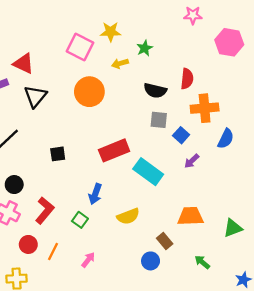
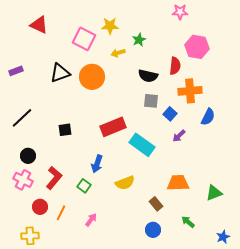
pink hexagon: (229, 42) -> (197, 47), moved
red triangle: (24, 63) -> (39, 25), moved
black triangle: (35, 96) -> (60, 73), moved, turned 30
blue circle: (151, 261) -> (153, 230), moved

